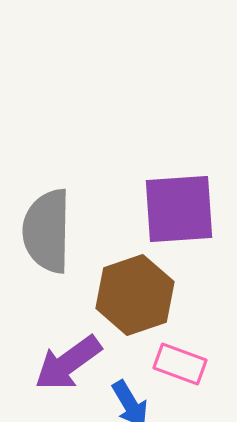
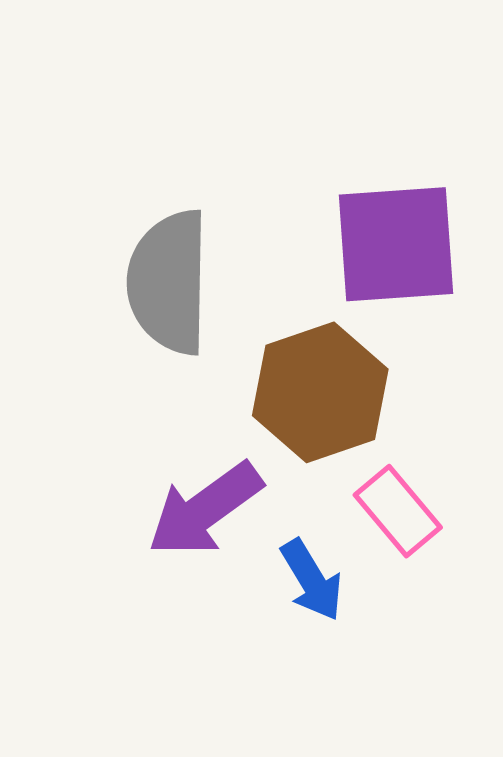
pink rectangle: (180, 364) -> (398, 511), turned 30

